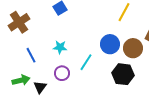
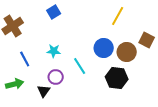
cyan line: (86, 62) -> (80, 66), turned -66
black triangle: (40, 87) -> (44, 91), moved

